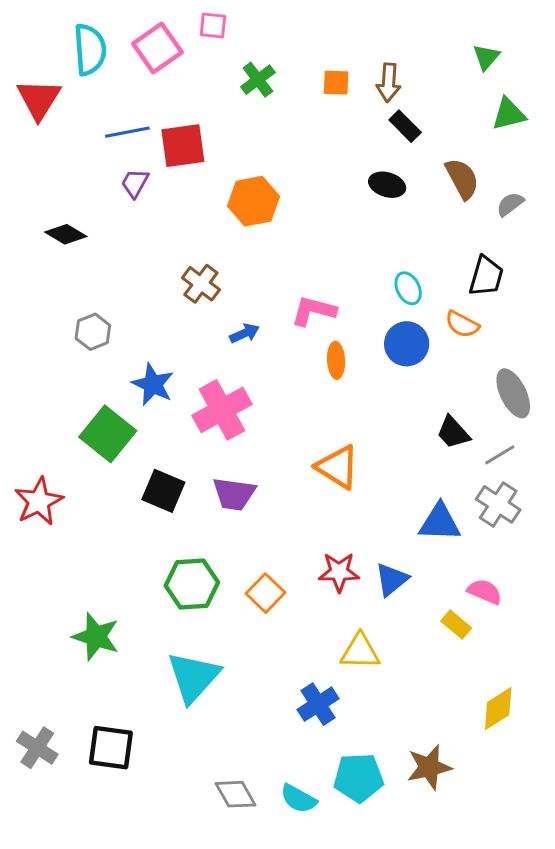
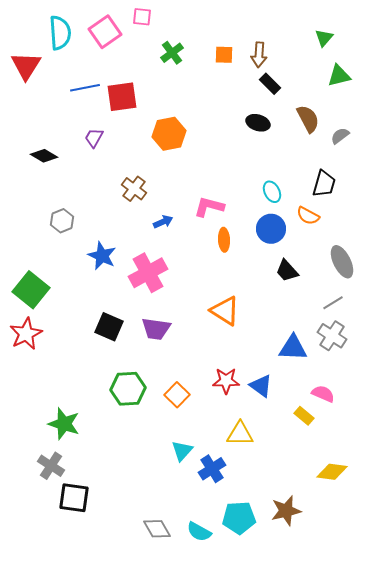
purple trapezoid: (135, 183) -> (94, 138), moved
black trapezoid: (453, 432) -> (287, 271), moved
green square: (108, 434) -> (31, 290), moved
blue triangle: (392, 580) -> (261, 386), turned -45
cyan triangle: (193, 677) -> (182, 451), moved, size x0.6
yellow diamond: (498, 709) -> (332, 472), turned 40
gray cross: (37, 748) -> (51, 466), moved

